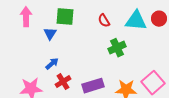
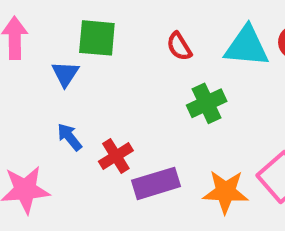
blue arrow: (52, 64) -> (70, 137), turned -88
red cross: (63, 82) -> (116, 156), moved

